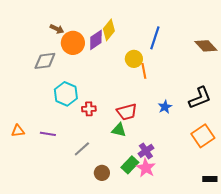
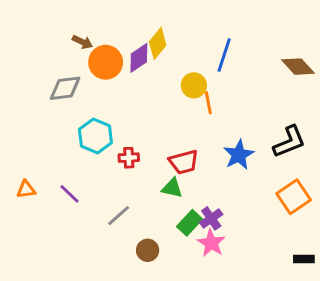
blue star: (165, 107) -> (239, 155), size x1.5
purple line: (48, 134) -> (69, 194), turned 35
green rectangle: (130, 165) -> (190, 223), moved

